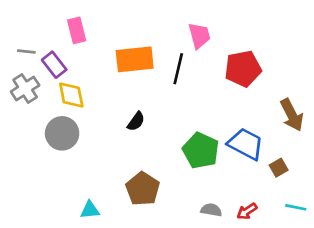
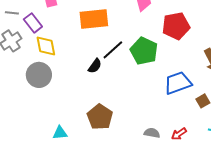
black line: (178, 69) -> (113, 50), moved, turned 35
blue trapezoid: (246, 144) -> (178, 83), turned -48
green pentagon: (201, 151) -> (144, 51), moved

